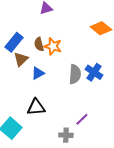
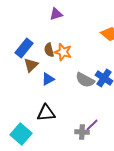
gray semicircle: (75, 74) -> (85, 80), turned 114
gray cross: (66, 135) -> (82, 132), moved

